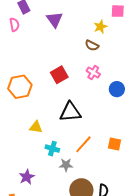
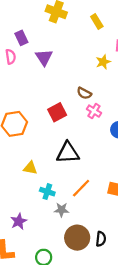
purple triangle: (55, 20) -> (44, 57), moved
brown semicircle: (92, 45) -> (84, 93), moved

